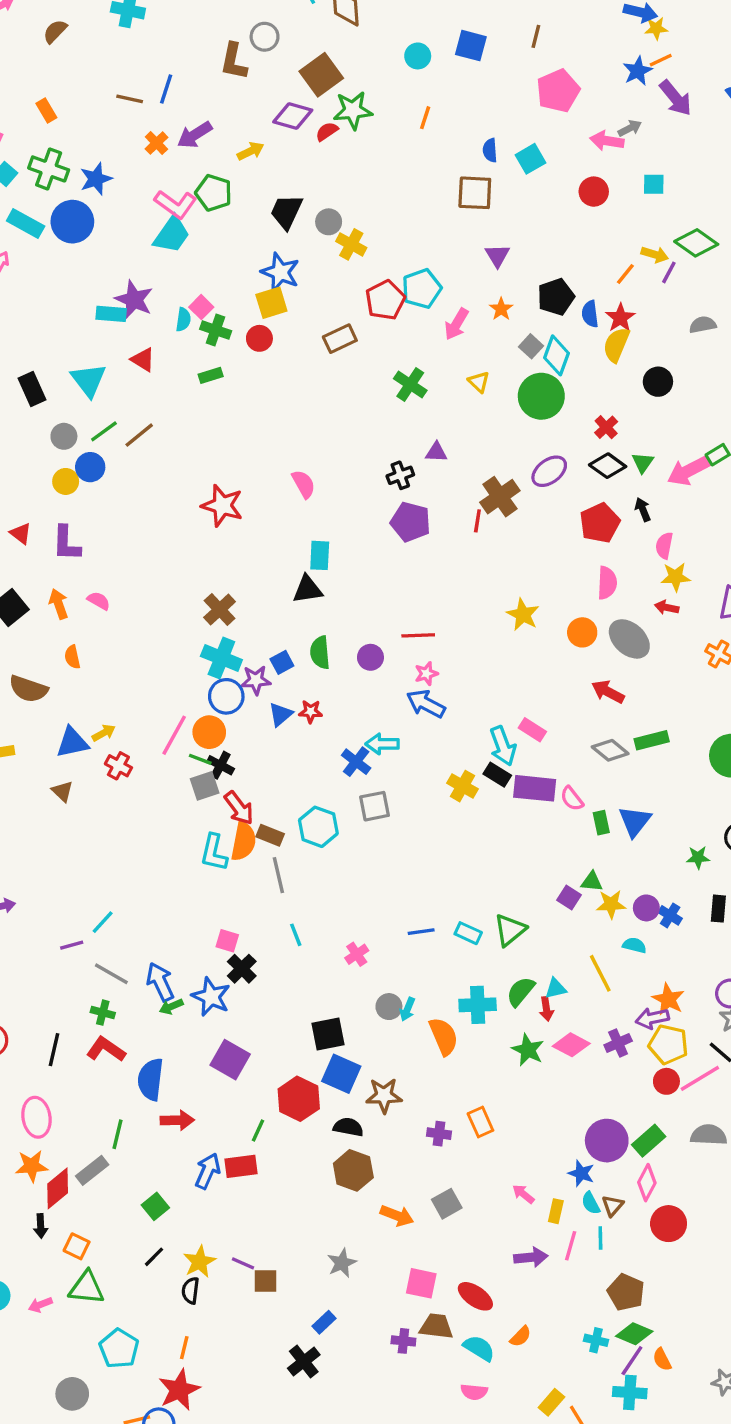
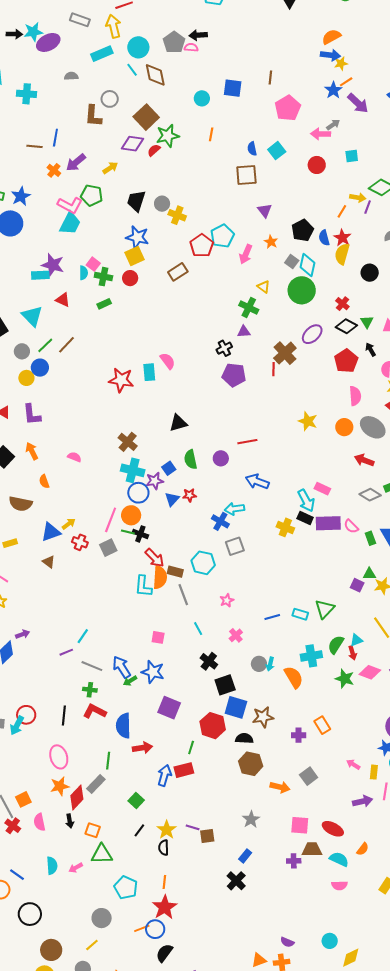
green cross: (410, 384) -> (249, 307), moved
cyan rectangle: (320, 555) -> (149, 372), moved
pink semicircle: (99, 601) -> (74, 457), moved
pink star: (426, 674) -> (227, 600), moved
gray square: (205, 786) -> (108, 548), moved
black cross: (242, 969) -> (209, 661), moved

